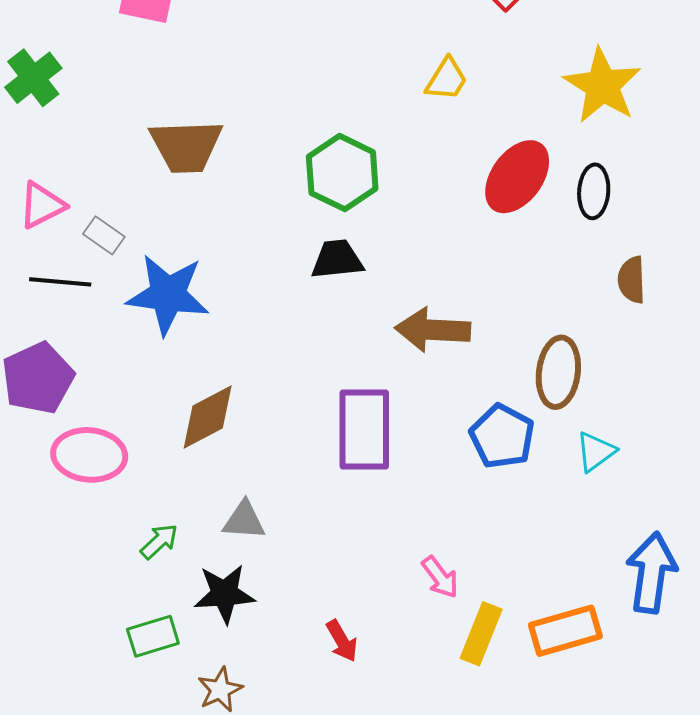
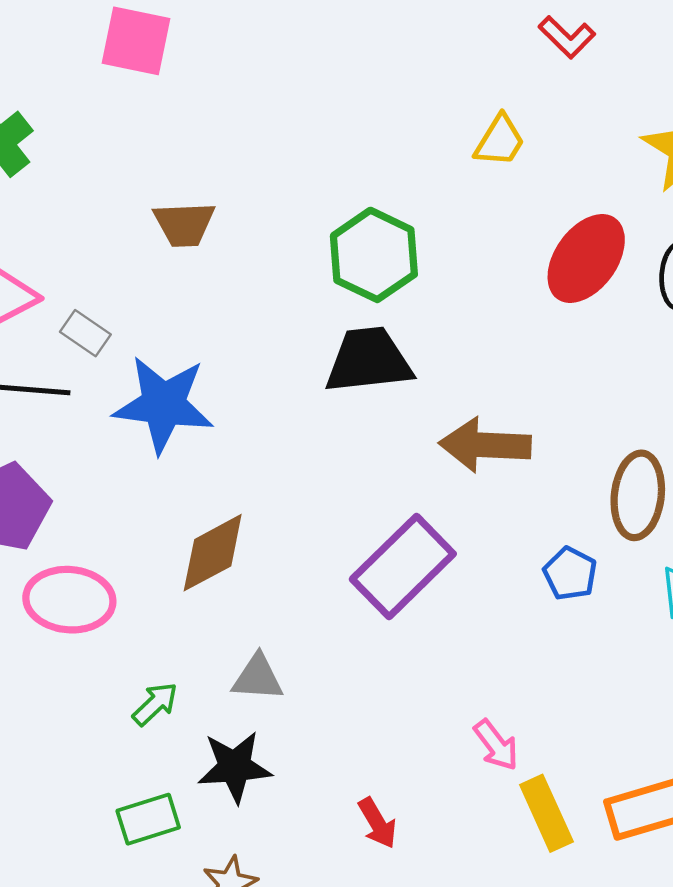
brown trapezoid: (186, 146) -> (184, 224), size x0.7
black trapezoid: (337, 259) -> (369, 360), size x1.4
purple rectangle: (364, 430) -> (403, 566), turned 46
blue pentagon: (502, 436) -> (570, 574), size x0.7
yellow rectangle: (481, 634) -> (546, 813), turned -46

